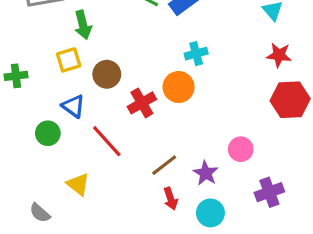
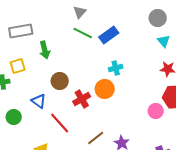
yellow square: (69, 60) -> (18, 66), moved
green circle: (48, 133) -> (14, 117), moved
pink circle: (241, 149) -> (156, 111), moved

